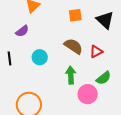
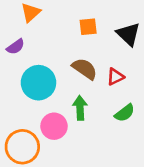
cyan circle: (40, 57) -> (38, 83), size x1.6
pink circle: (88, 94) -> (54, 126), moved

